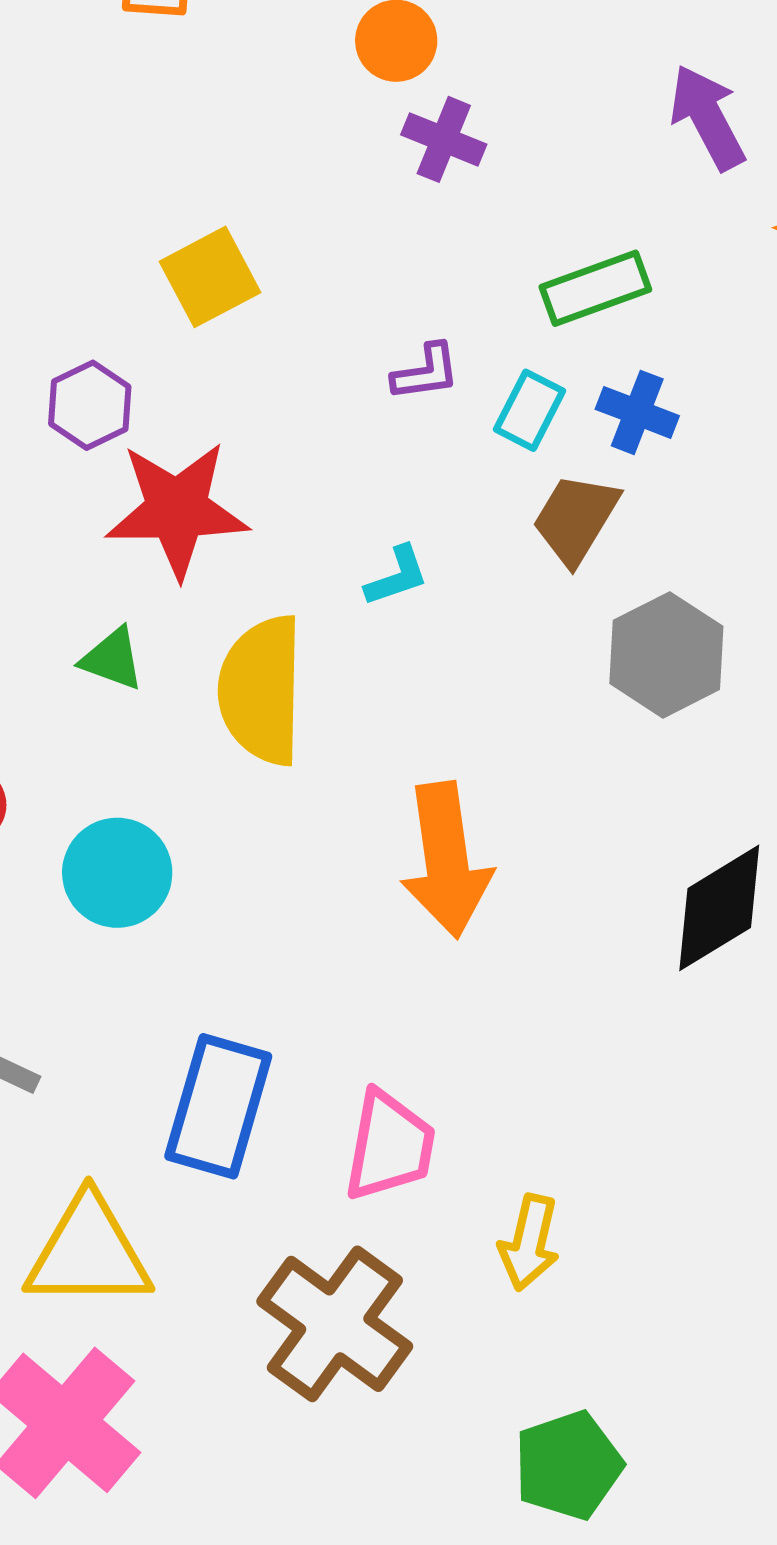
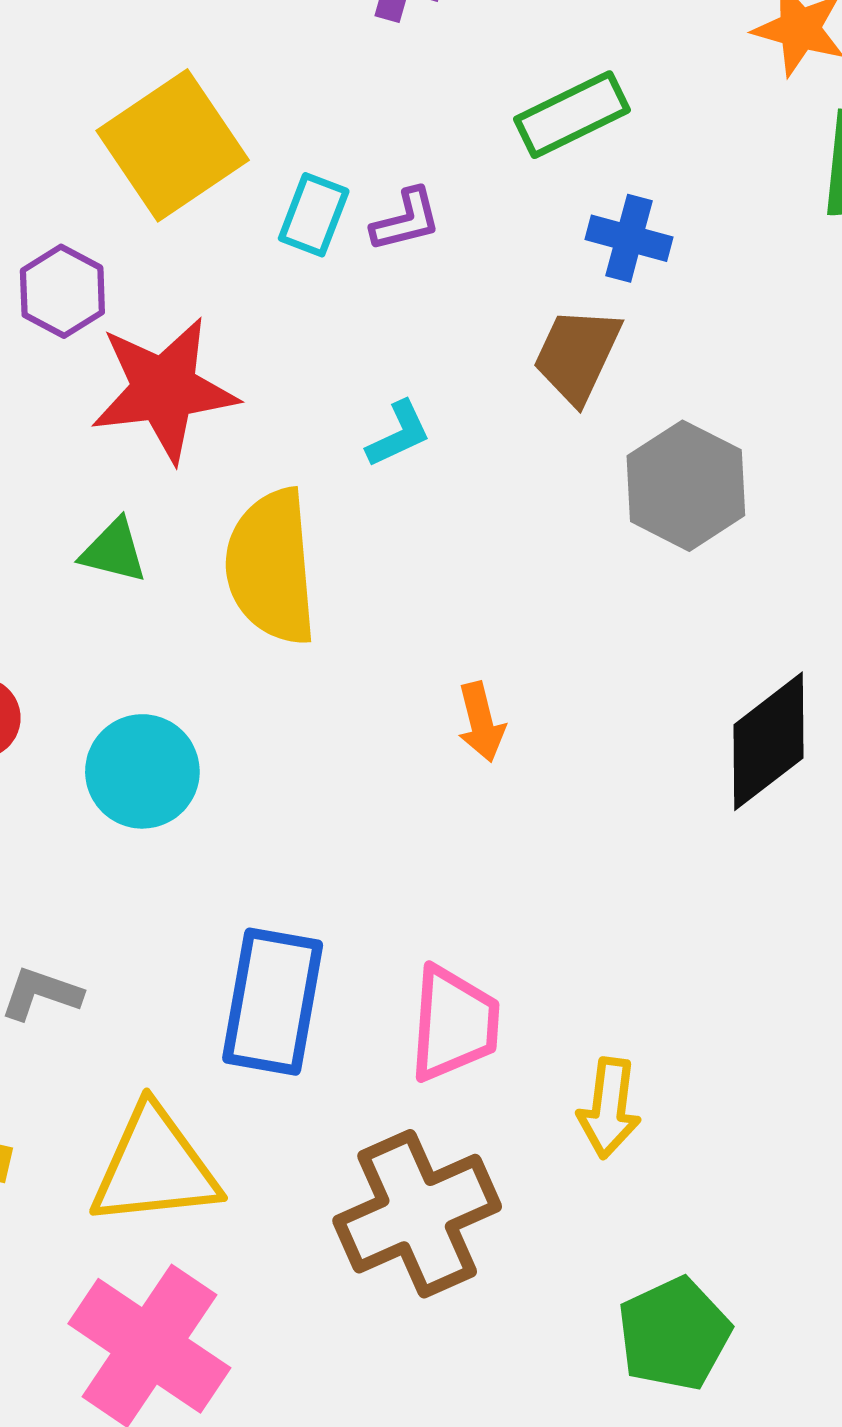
yellow square: (210, 277) -> (173, 145), size x1.4
cyan rectangle: (529, 410) -> (314, 215), moved
orange arrow: (446, 860) -> (481, 722), size x0.5
brown cross: (335, 1324) -> (417, 1214), turned 36

